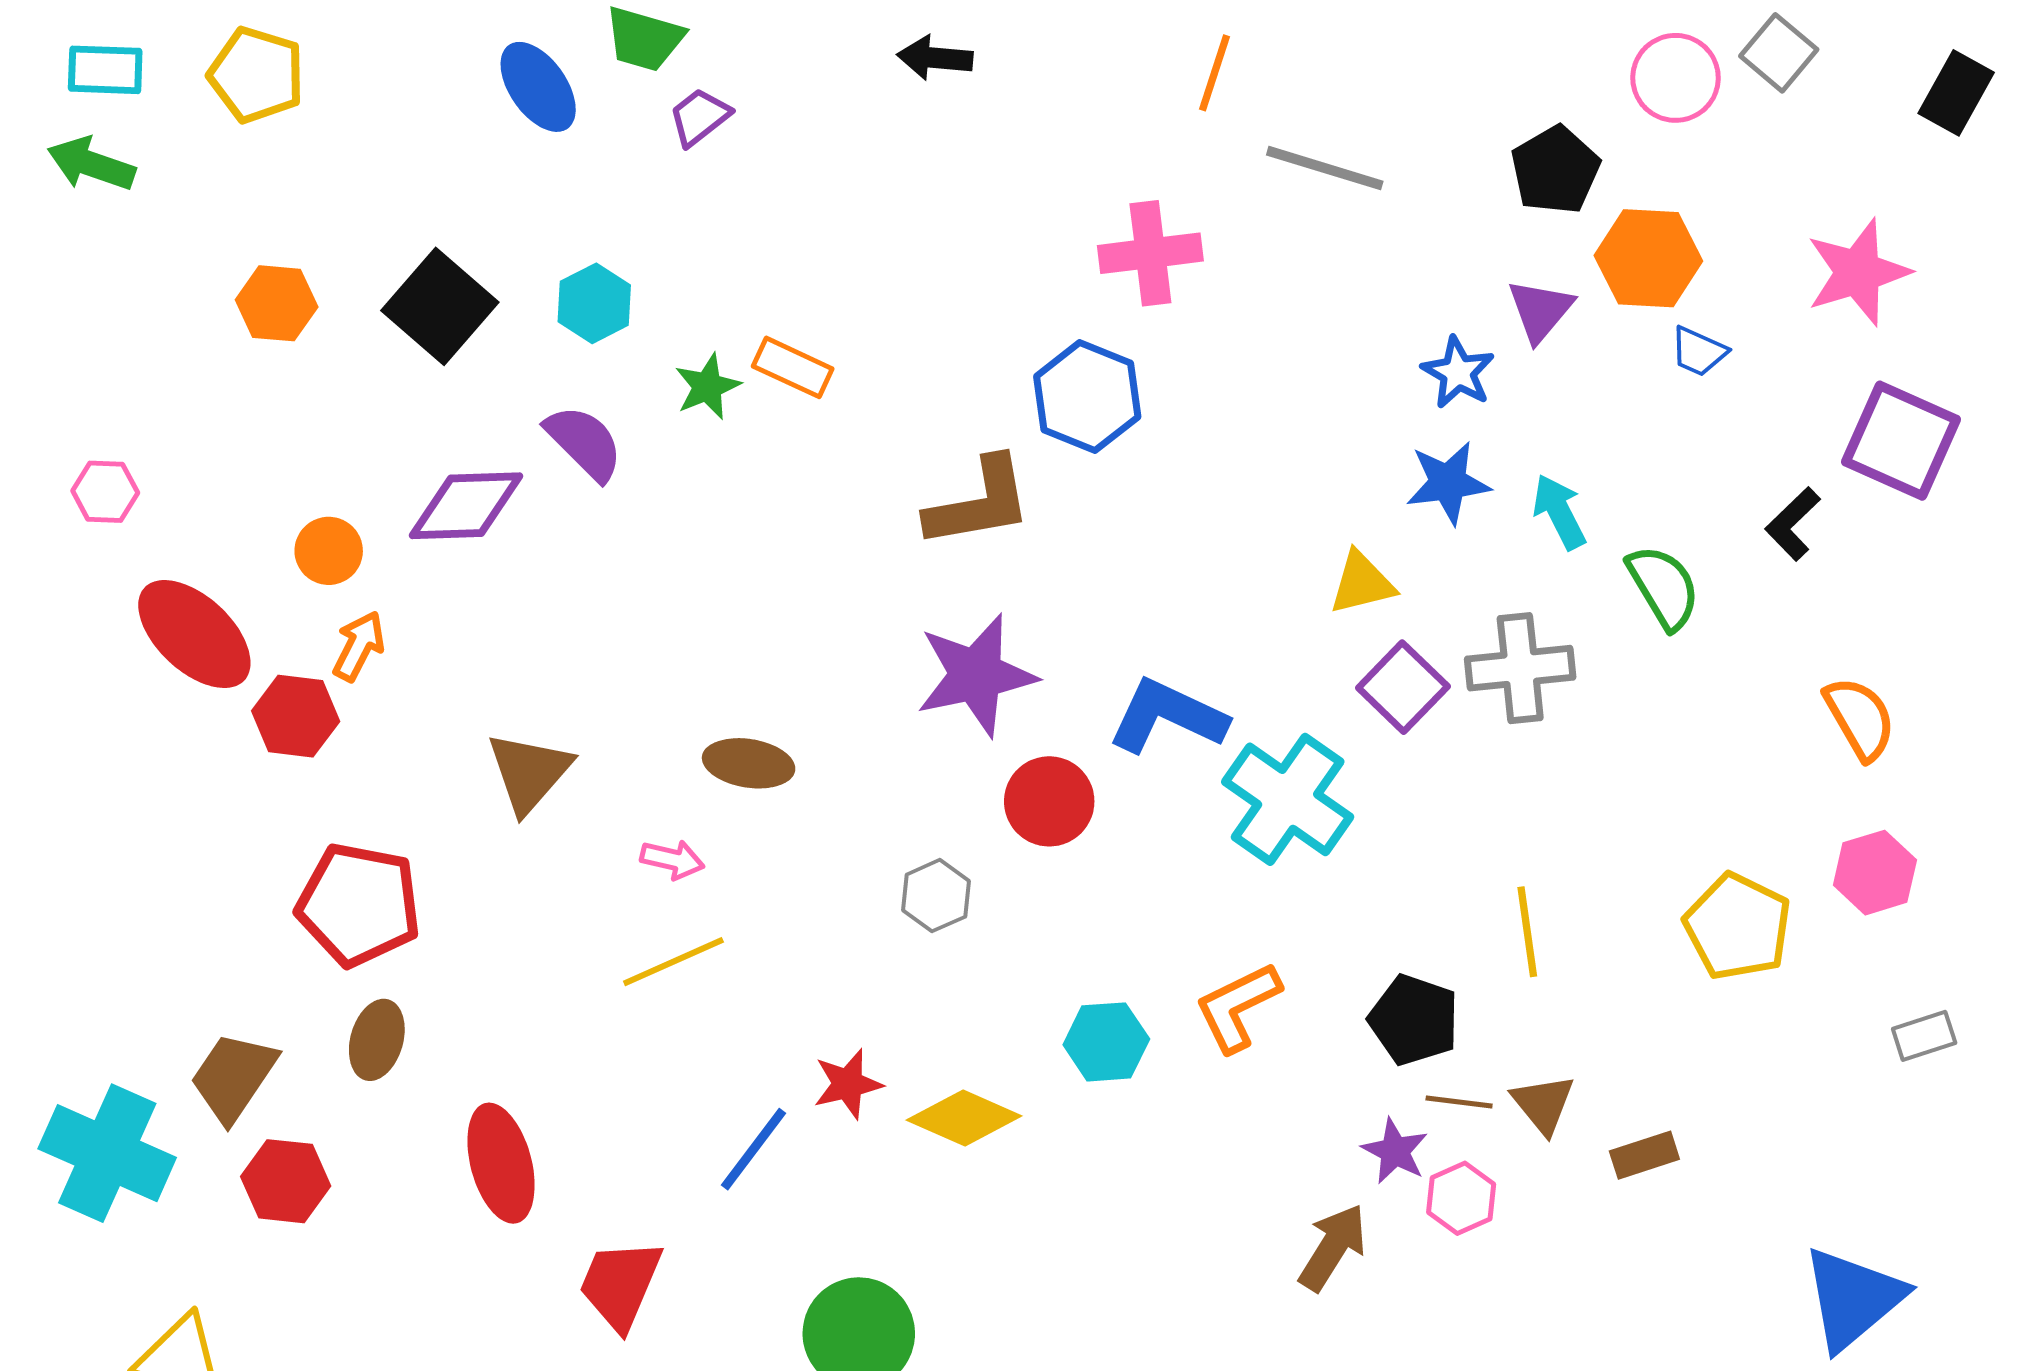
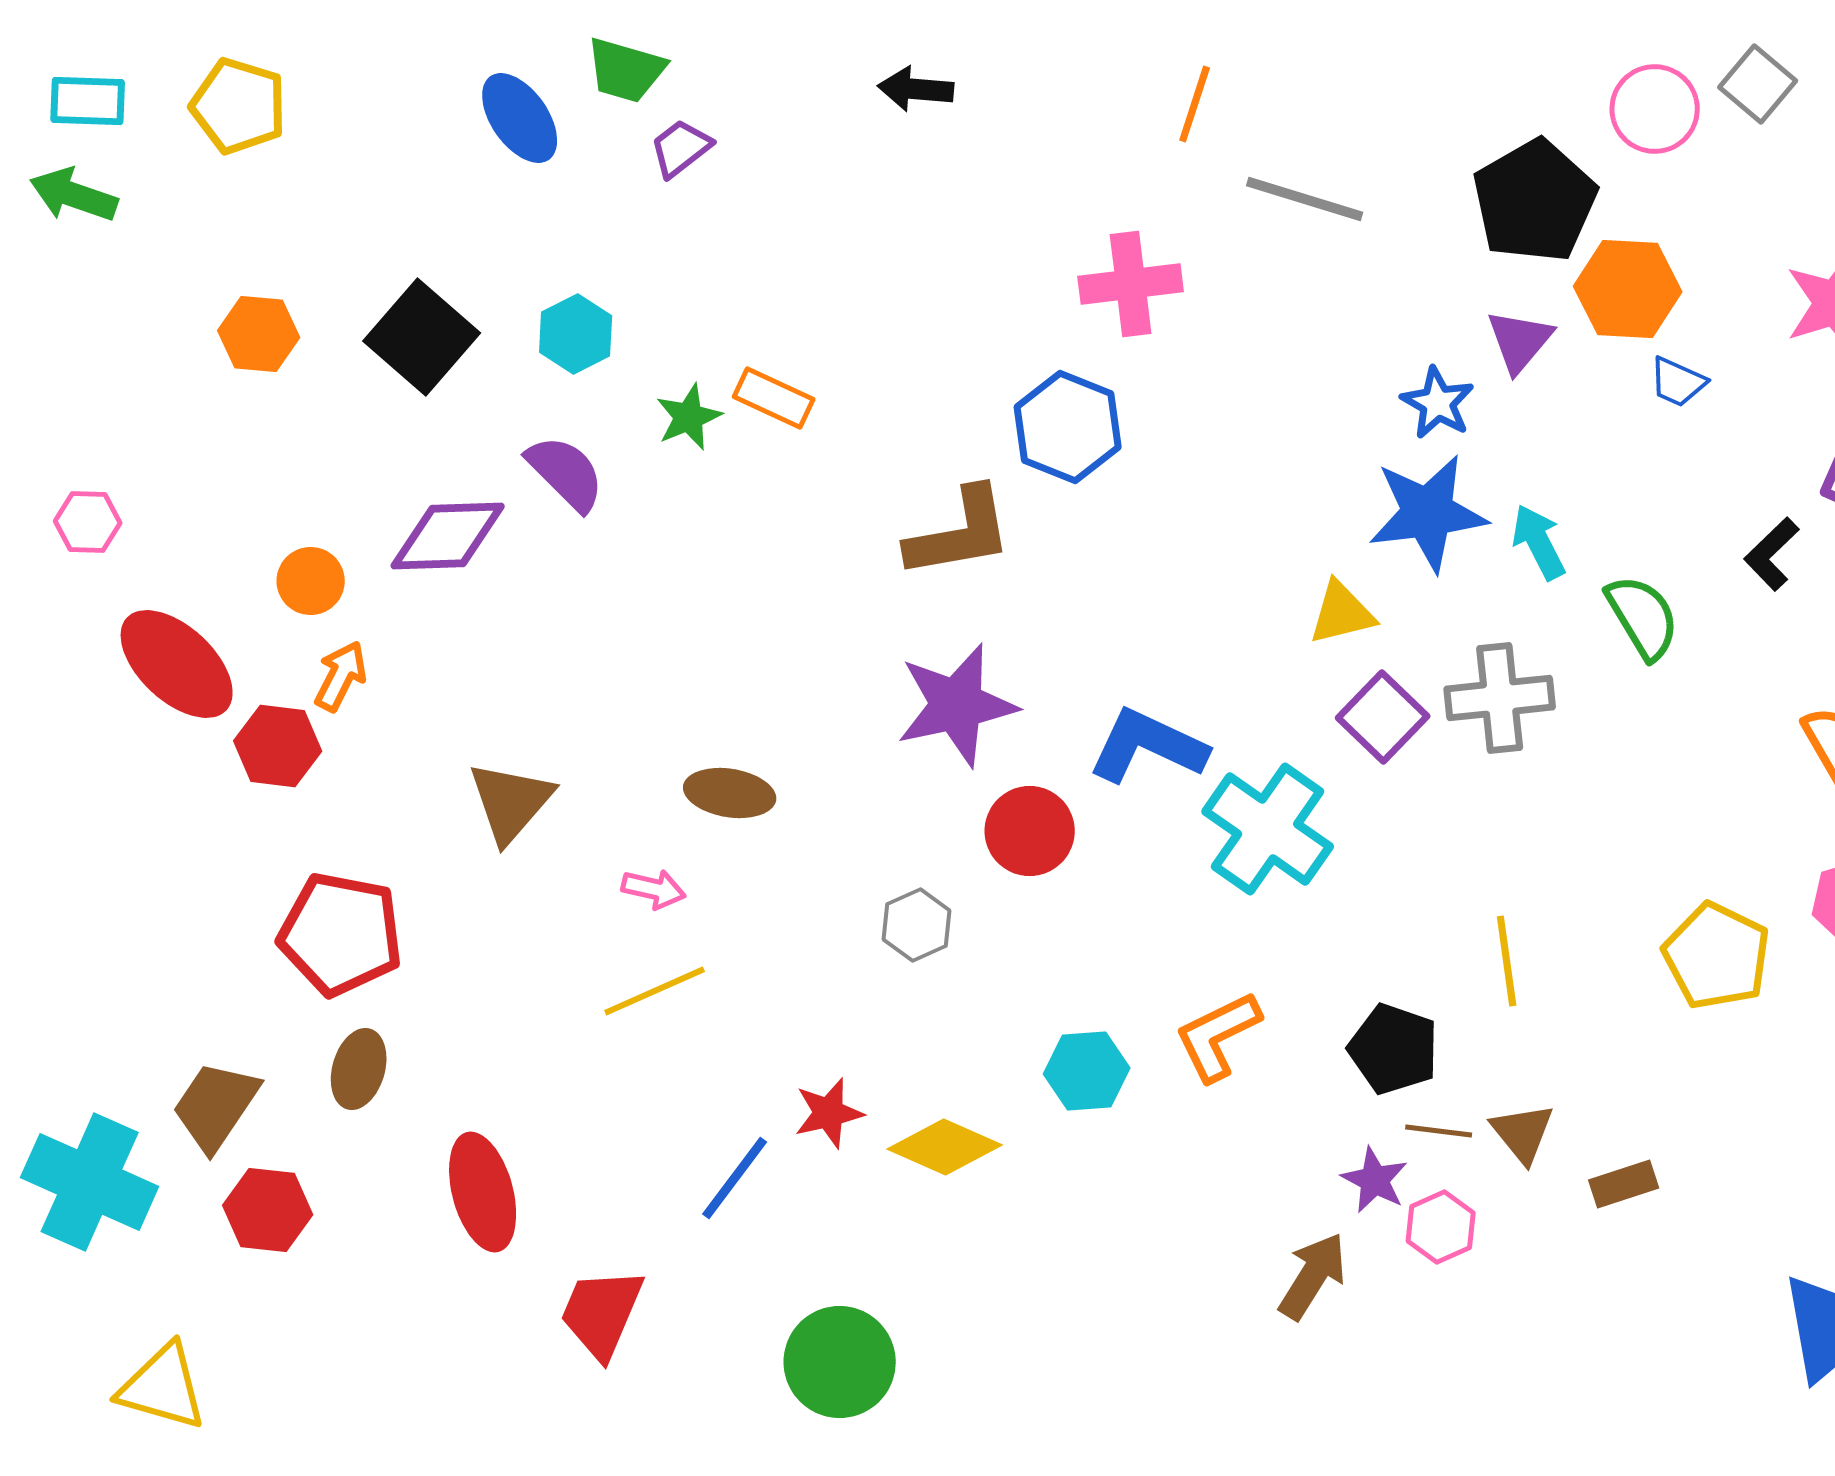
black pentagon: (1555, 170) -> (1535, 201), size x1.4
blue star: (1448, 483) -> (1428, 513), size x1.4

